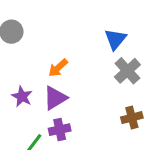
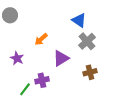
blue triangle: (115, 39) -> (79, 20), turned -35
purple triangle: (55, 98) -> (61, 58), moved

